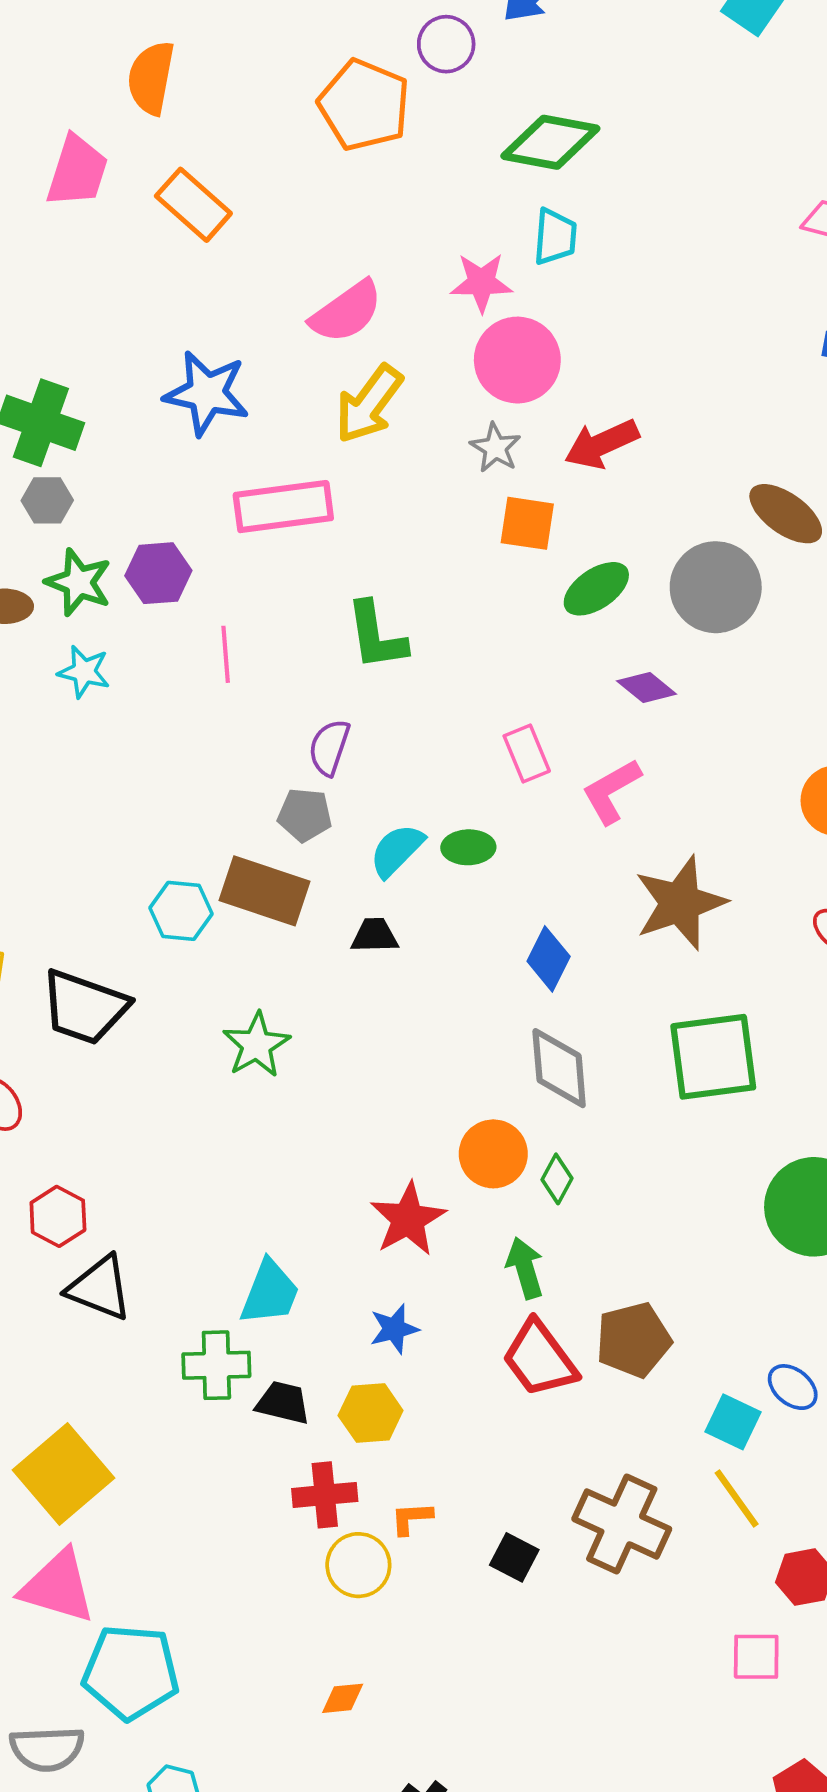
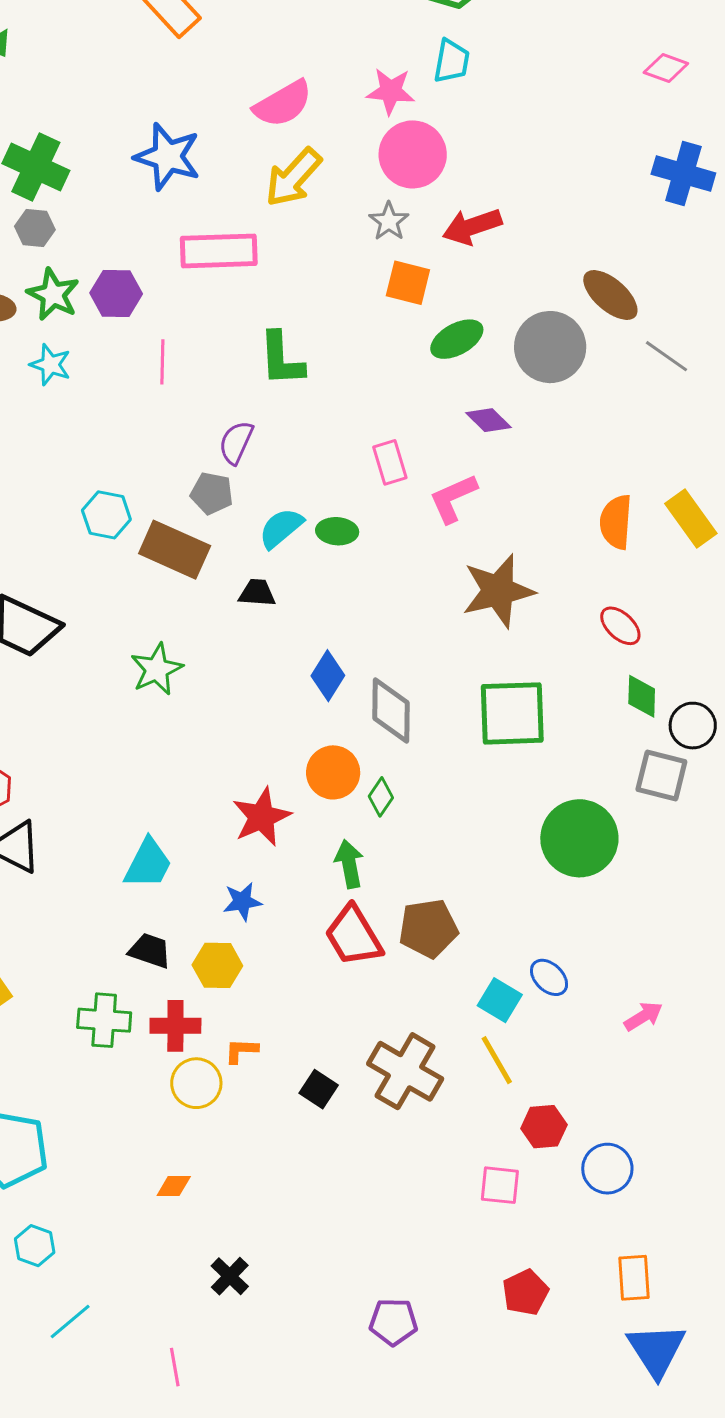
cyan hexagon: (181, 911) -> (106, 515), moved
blue diamond: (549, 959) -> (328, 676), moved
green cross: (216, 1365) -> (104, 1020), moved

